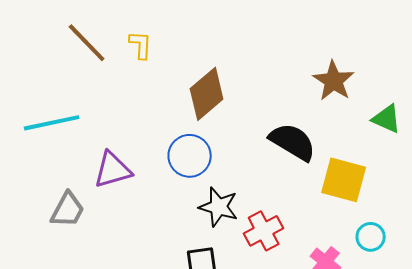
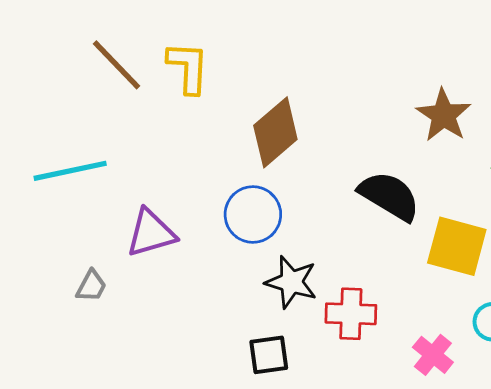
yellow L-shape: (141, 45) -> (188, 68), size x1.4
gray trapezoid: (68, 210) -> (91, 286), size x0.7
red cross: (264, 231) -> (351, 314), turned 30

